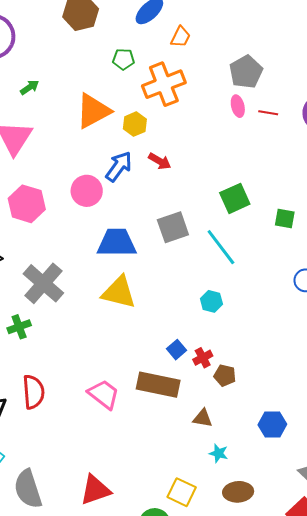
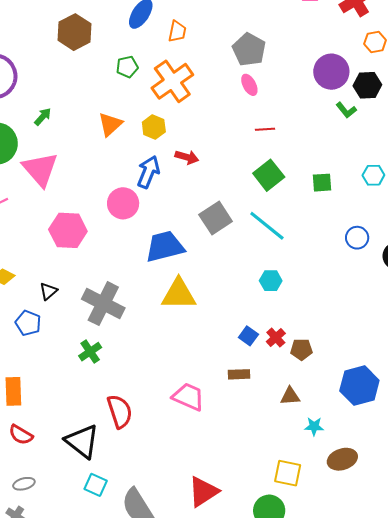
orange triangle: (93, 111) -> (110, 124), size x0.7
red line: (268, 113) -> (265, 129), moved
brown rectangle: (158, 385) -> (239, 374), size x0.5
blue hexagon: (272, 424) -> (359, 386), size x1.4

